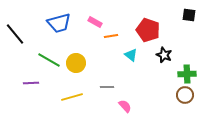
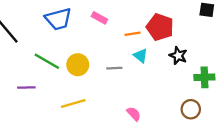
orange line: (111, 36) -> (133, 34), moved
gray line: (107, 87) -> (114, 68), moved
brown circle: (185, 95) -> (191, 109), moved

